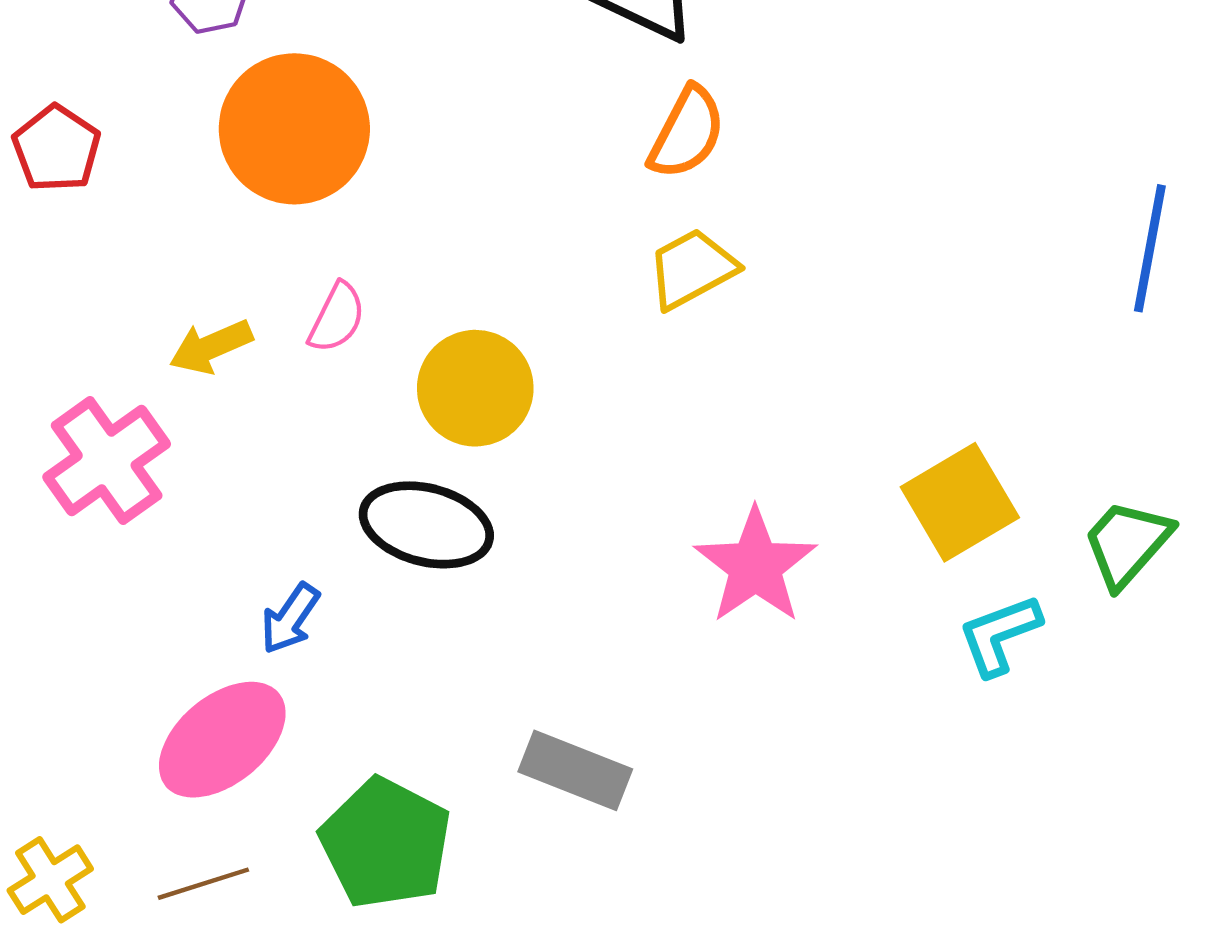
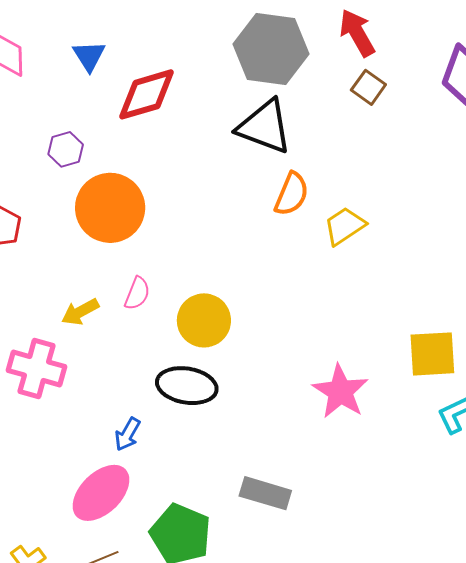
yellow trapezoid: (692, 269) -> (345, 226), moved
pink cross: (107, 460) -> (36, 368), turned -34
yellow square: (960, 502) -> (432, 354), turned 32

